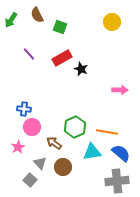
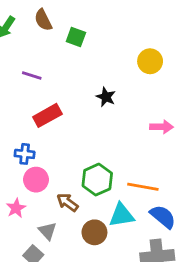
yellow circle: (112, 22) -> (150, 61), moved
purple line: (29, 54) -> (32, 76), turned -32
red rectangle: (62, 58) -> (47, 115), moved
brown circle: (63, 167) -> (94, 232), moved

